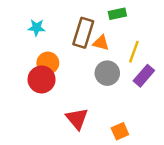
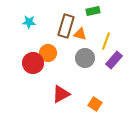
orange circle: (48, 63) -> (48, 53), moved
red triangle: (77, 119) -> (61, 94), turned 42
orange square: (120, 131) -> (95, 104), turned -32

